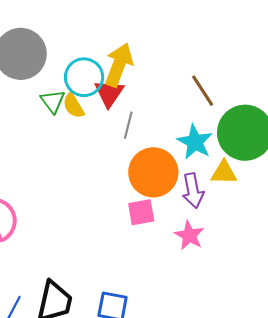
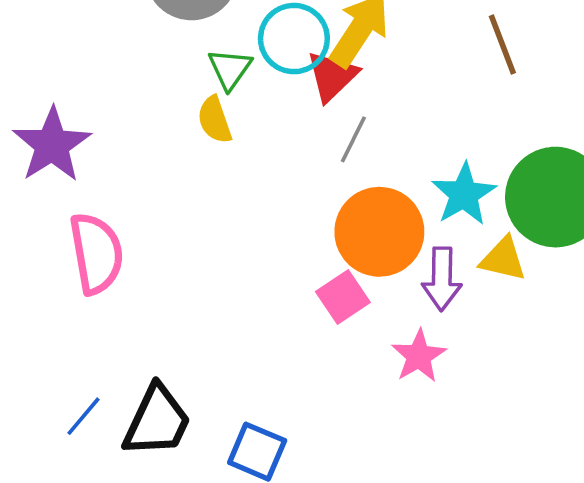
brown line: (203, 91) -> (502, 45), moved
yellow semicircle: (73, 106) -> (215, 120), moved
pink square: (141, 212) -> (343, 297), turned -36

